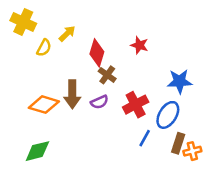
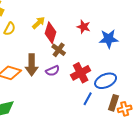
yellow arrow: (67, 34) -> (39, 23), moved
blue star: (179, 81) -> (109, 39), moved
blue ellipse: (168, 115) -> (106, 81), turned 35

